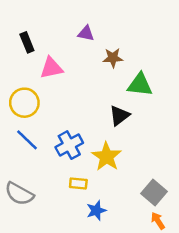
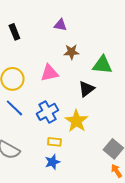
brown star: (113, 58) -> (71, 52), moved
pink triangle: (51, 68) -> (49, 73), moved
blue star: (96, 210) -> (52, 162), moved

